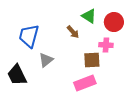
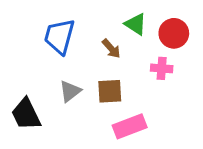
blue trapezoid: (29, 36) -> (59, 36), moved
brown square: (92, 60) -> (110, 91), moved

